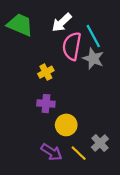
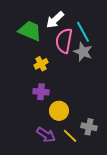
green trapezoid: (20, 25) -> (30, 31), moved
gray cross: (100, 143) -> (89, 127), turned -35

